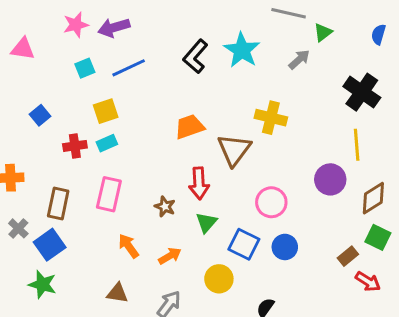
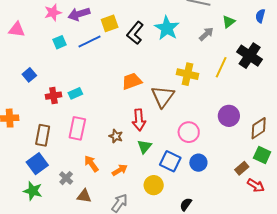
green triangle: (323, 32) -> (229, 22), moved
yellow square: (106, 111) -> (110, 23), moved
yellow line: (357, 145) -> (221, 67), moved, turned 30
gray cross: (18, 228) -> (66, 178), moved

